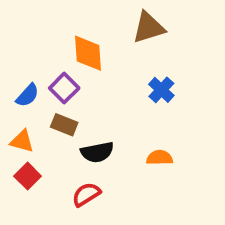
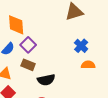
orange diamond: (88, 53) -> (16, 25), moved
orange semicircle: (160, 158) -> (88, 65), moved

